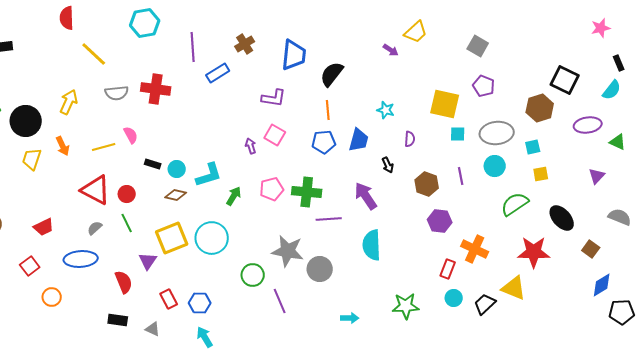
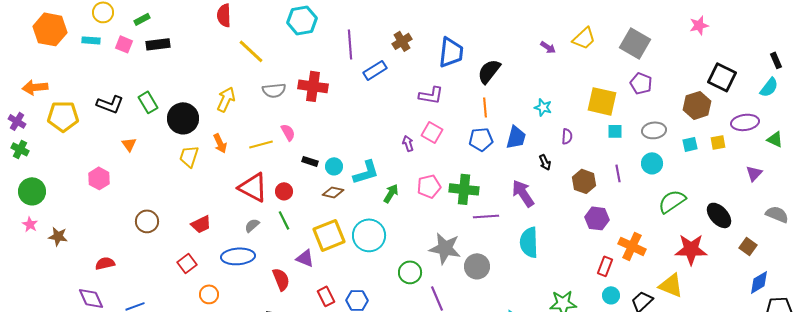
pink star: (601, 28) -> (699, 25), moved
yellow trapezoid: (416, 32) -> (584, 38), moved
gray square: (478, 46) -> (635, 43), size x1.4
gray ellipse: (497, 133) -> (654, 130), size x0.7
yellow square: (541, 174) -> (718, 142), moved
purple triangle: (148, 261) -> (305, 258), turned -42

